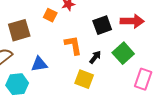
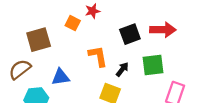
green square: (123, 53) -> (153, 65), turned 35

